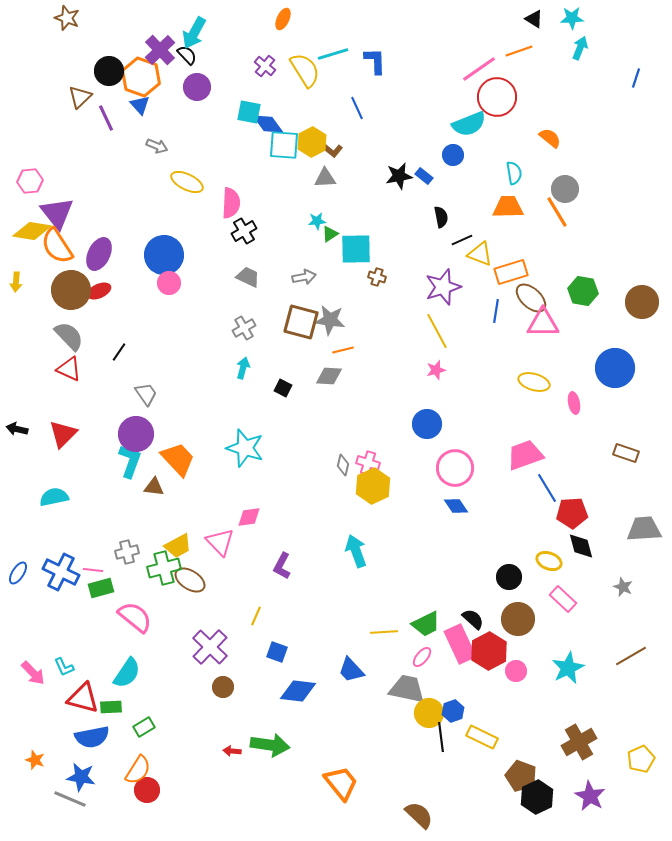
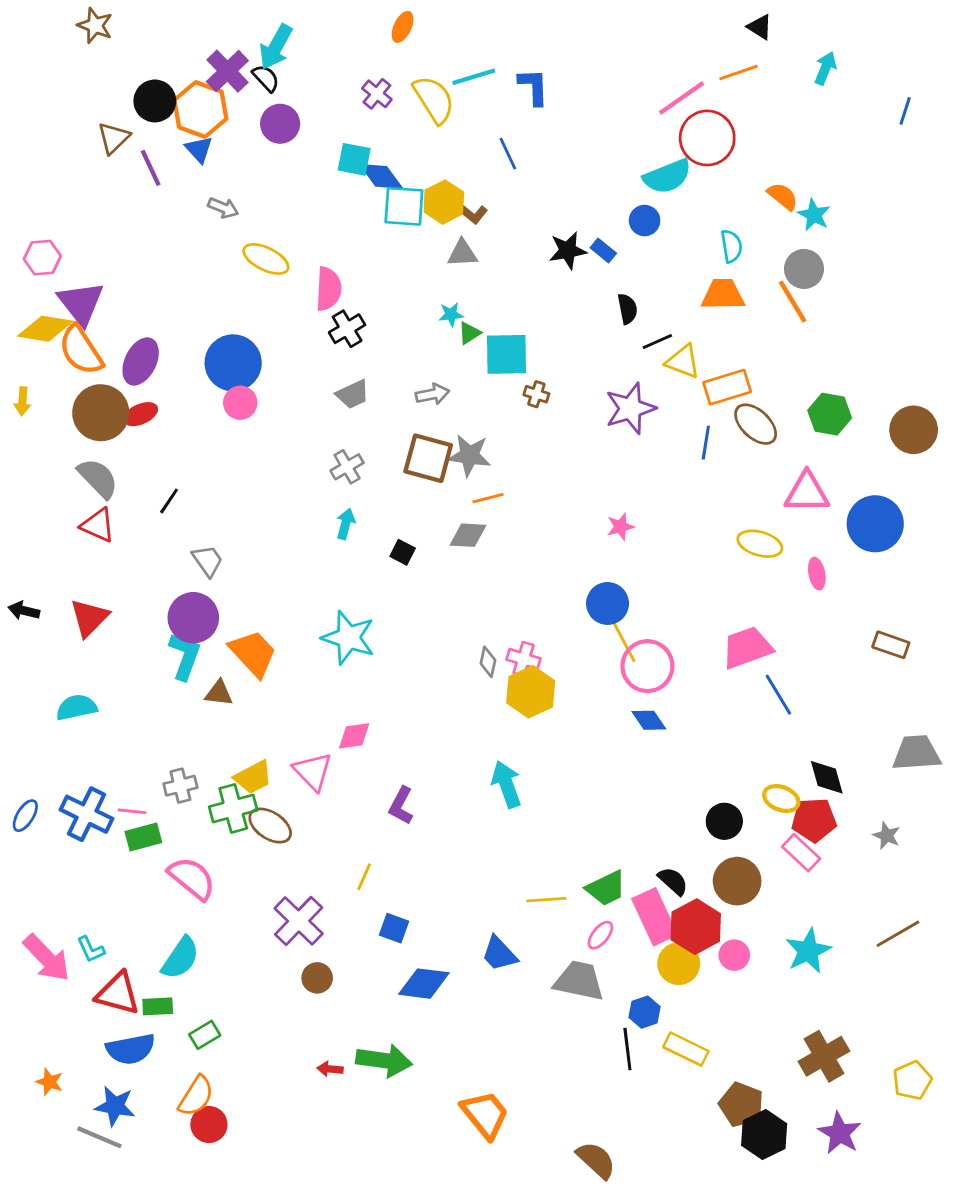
cyan star: (572, 18) -> (814, 215), moved, turned 30
gray trapezoid: (248, 277) -> (353, 394), turned 130
pink triangle: (543, 323) -> (807, 492), moved
yellow line: (437, 331) -> (622, 638), moved
red pentagon: (572, 513) -> (814, 820), moved
pink arrow: (33, 673) -> (47, 958), size x1.4
yellow circle: (429, 713) -> (679, 964), moved

